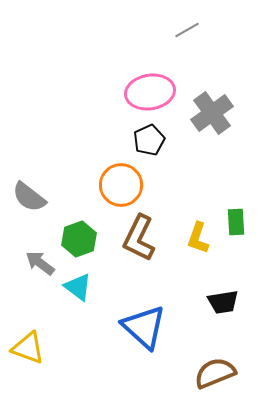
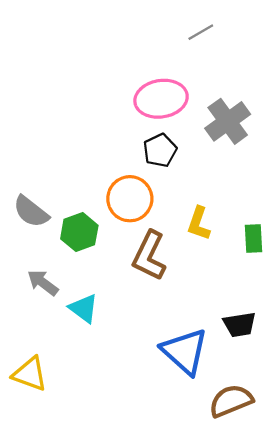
yellow L-shape: (198, 238) -> (199, 223), moved
green hexagon: (79, 239) -> (79, 232), moved
blue triangle: (144, 327) -> (185, 351), moved

